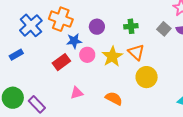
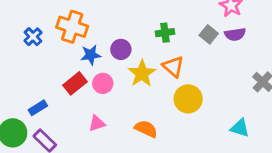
blue cross: (31, 25) -> (33, 37), size x0.6
purple circle: (97, 27) -> (121, 49), moved
blue rectangle: (16, 55) -> (38, 108), moved
pink circle: (87, 55) -> (103, 83), moved

